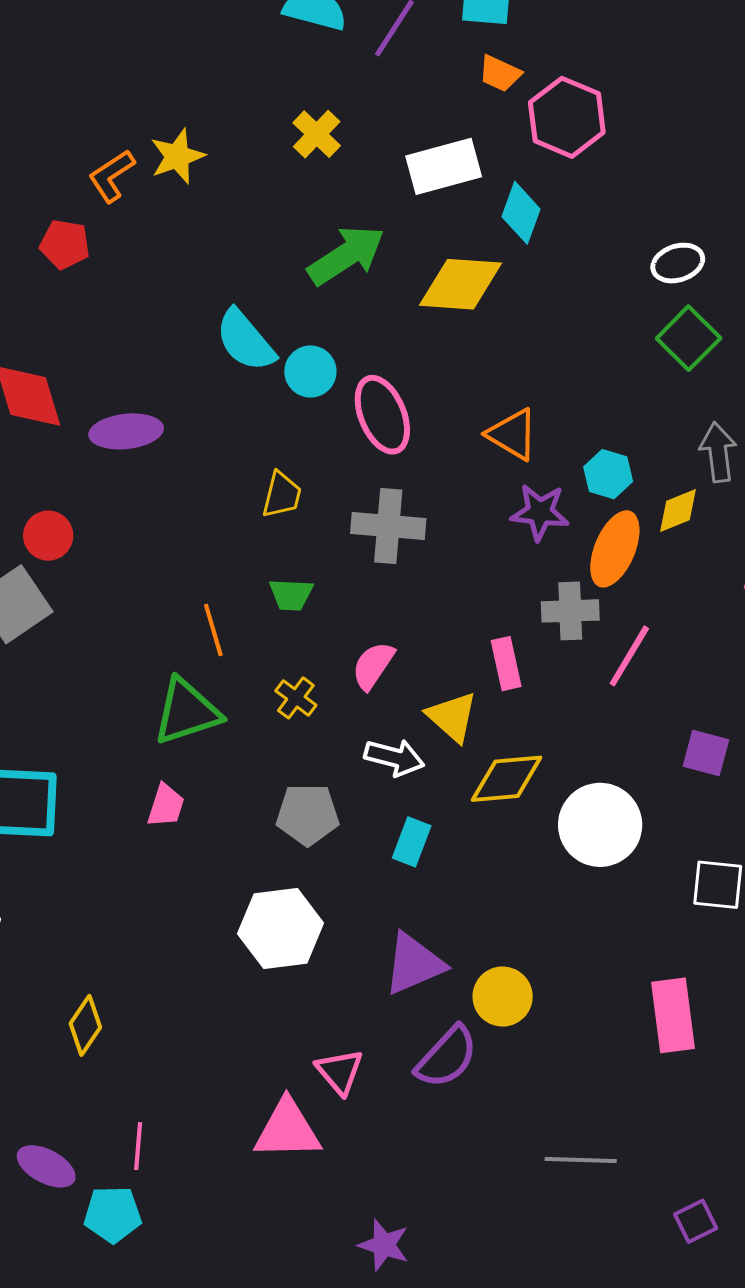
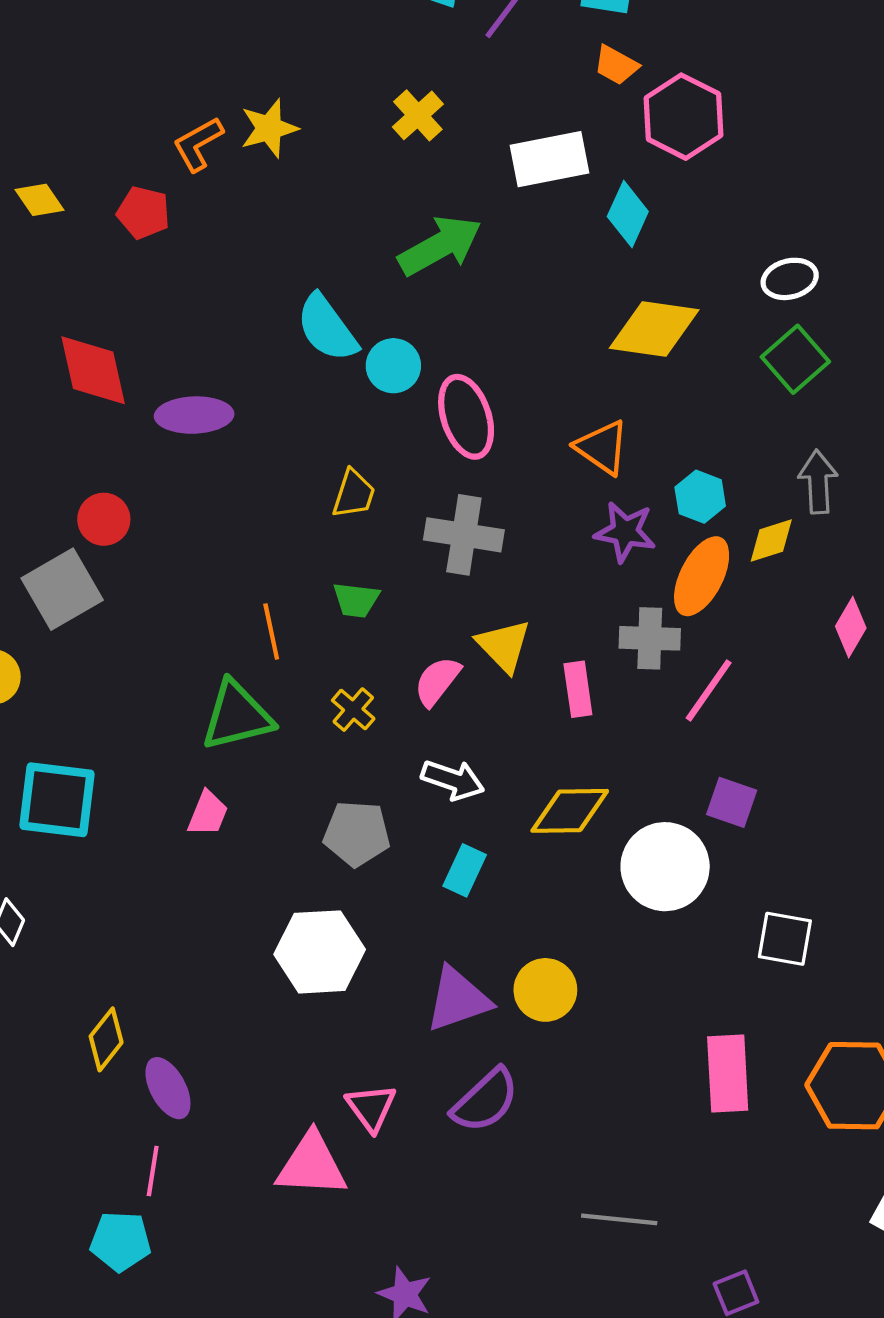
yellow diamond: (461, 284) -> (654, 329), moved
yellow triangle: (452, 717) -> (504, 646), moved
purple square: (706, 753) -> (732, 802), moved
yellow circle: (503, 997) -> (545, 990), moved
purple ellipse: (46, 1166) -> (168, 1088), moved, turned 30

